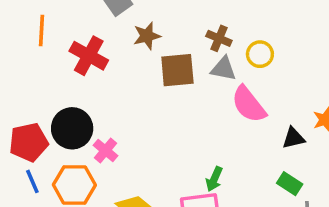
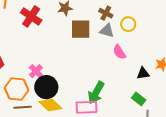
pink semicircle: (249, 104) -> (119, 52), size x0.7
black circle: (72, 128) -> (46, 87), moved
green arrow: (214, 179) -> (96, 93), size x1.6

